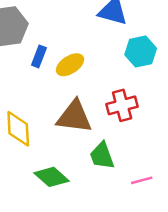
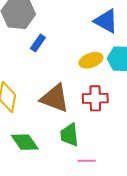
yellow ellipse: (70, 65) -> (91, 60), moved
pink line: (142, 180) -> (87, 161), moved

